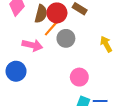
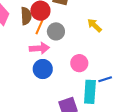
pink arrow: (32, 45) -> (39, 48), moved
blue circle: (16, 71) -> (43, 69), moved

